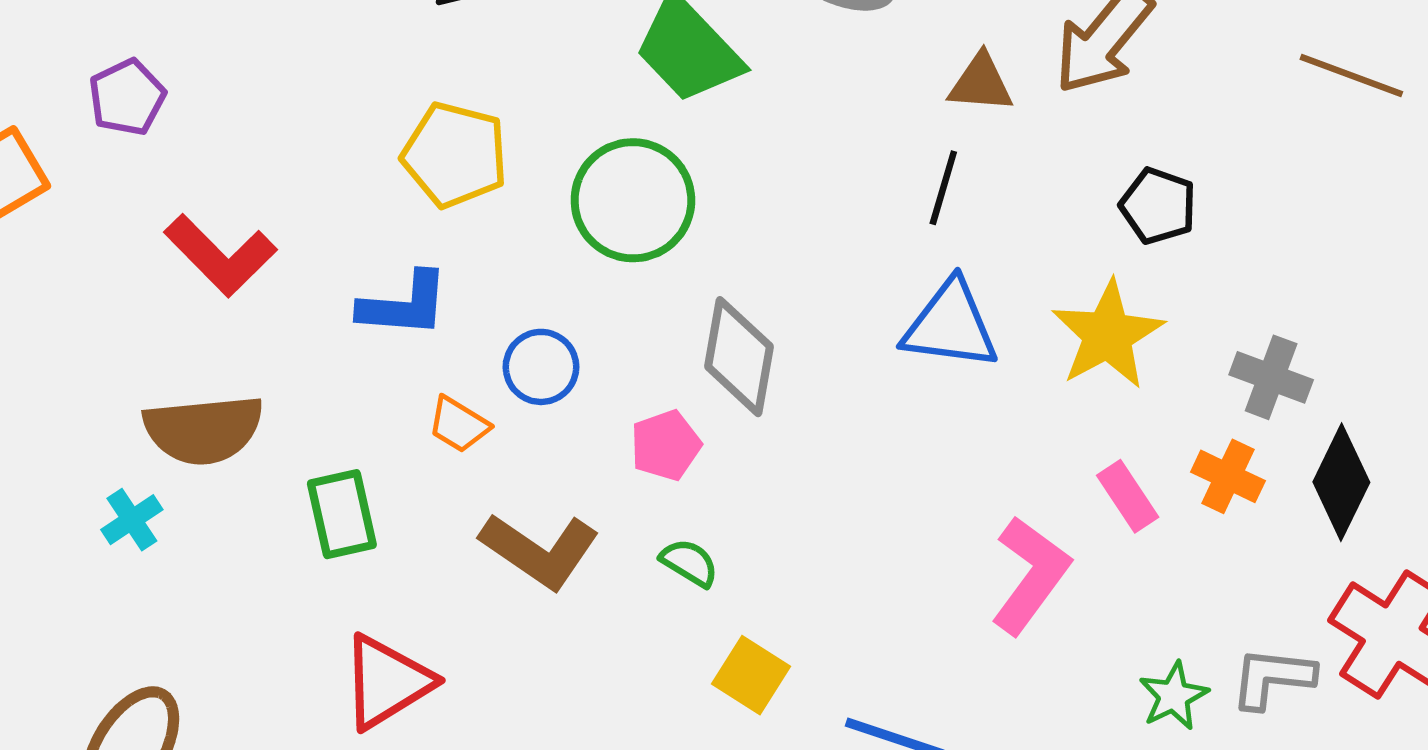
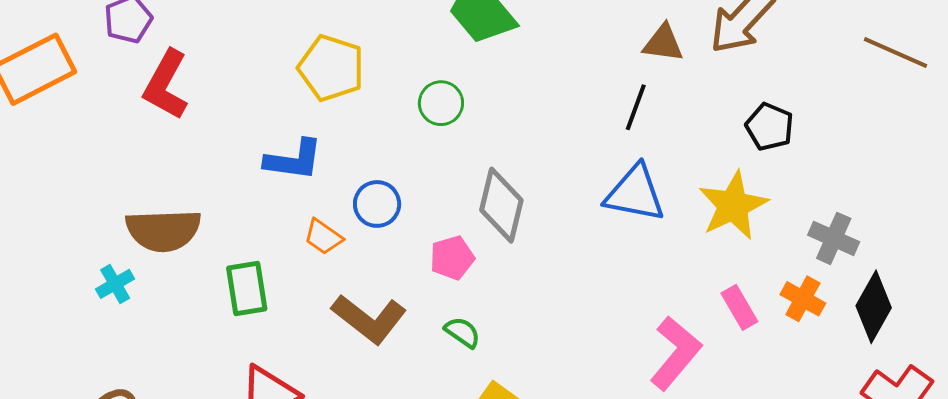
green circle: (633, 200) -> (441, 103), size x0.6
red L-shape: (220, 255) -> (166, 85), moved, turned 70

